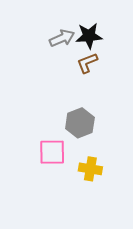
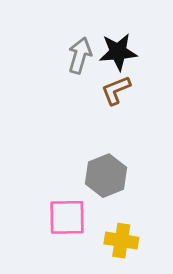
gray arrow: (62, 38) -> (80, 55), turned -50

